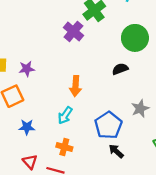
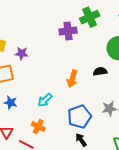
purple cross: (73, 31) -> (68, 31), turned 30
orange arrow: (75, 86) -> (72, 79), moved

